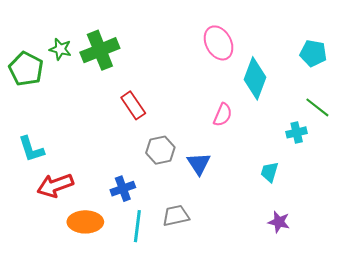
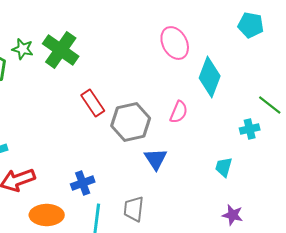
green cross: (100, 50) -> (61, 50), turned -33
cyan pentagon: (313, 53) -> (251, 25), moved
gray hexagon: (160, 150) -> (131, 122), moved, size x1.4
gray trapezoid: (176, 216) -> (134, 209), turned -72

